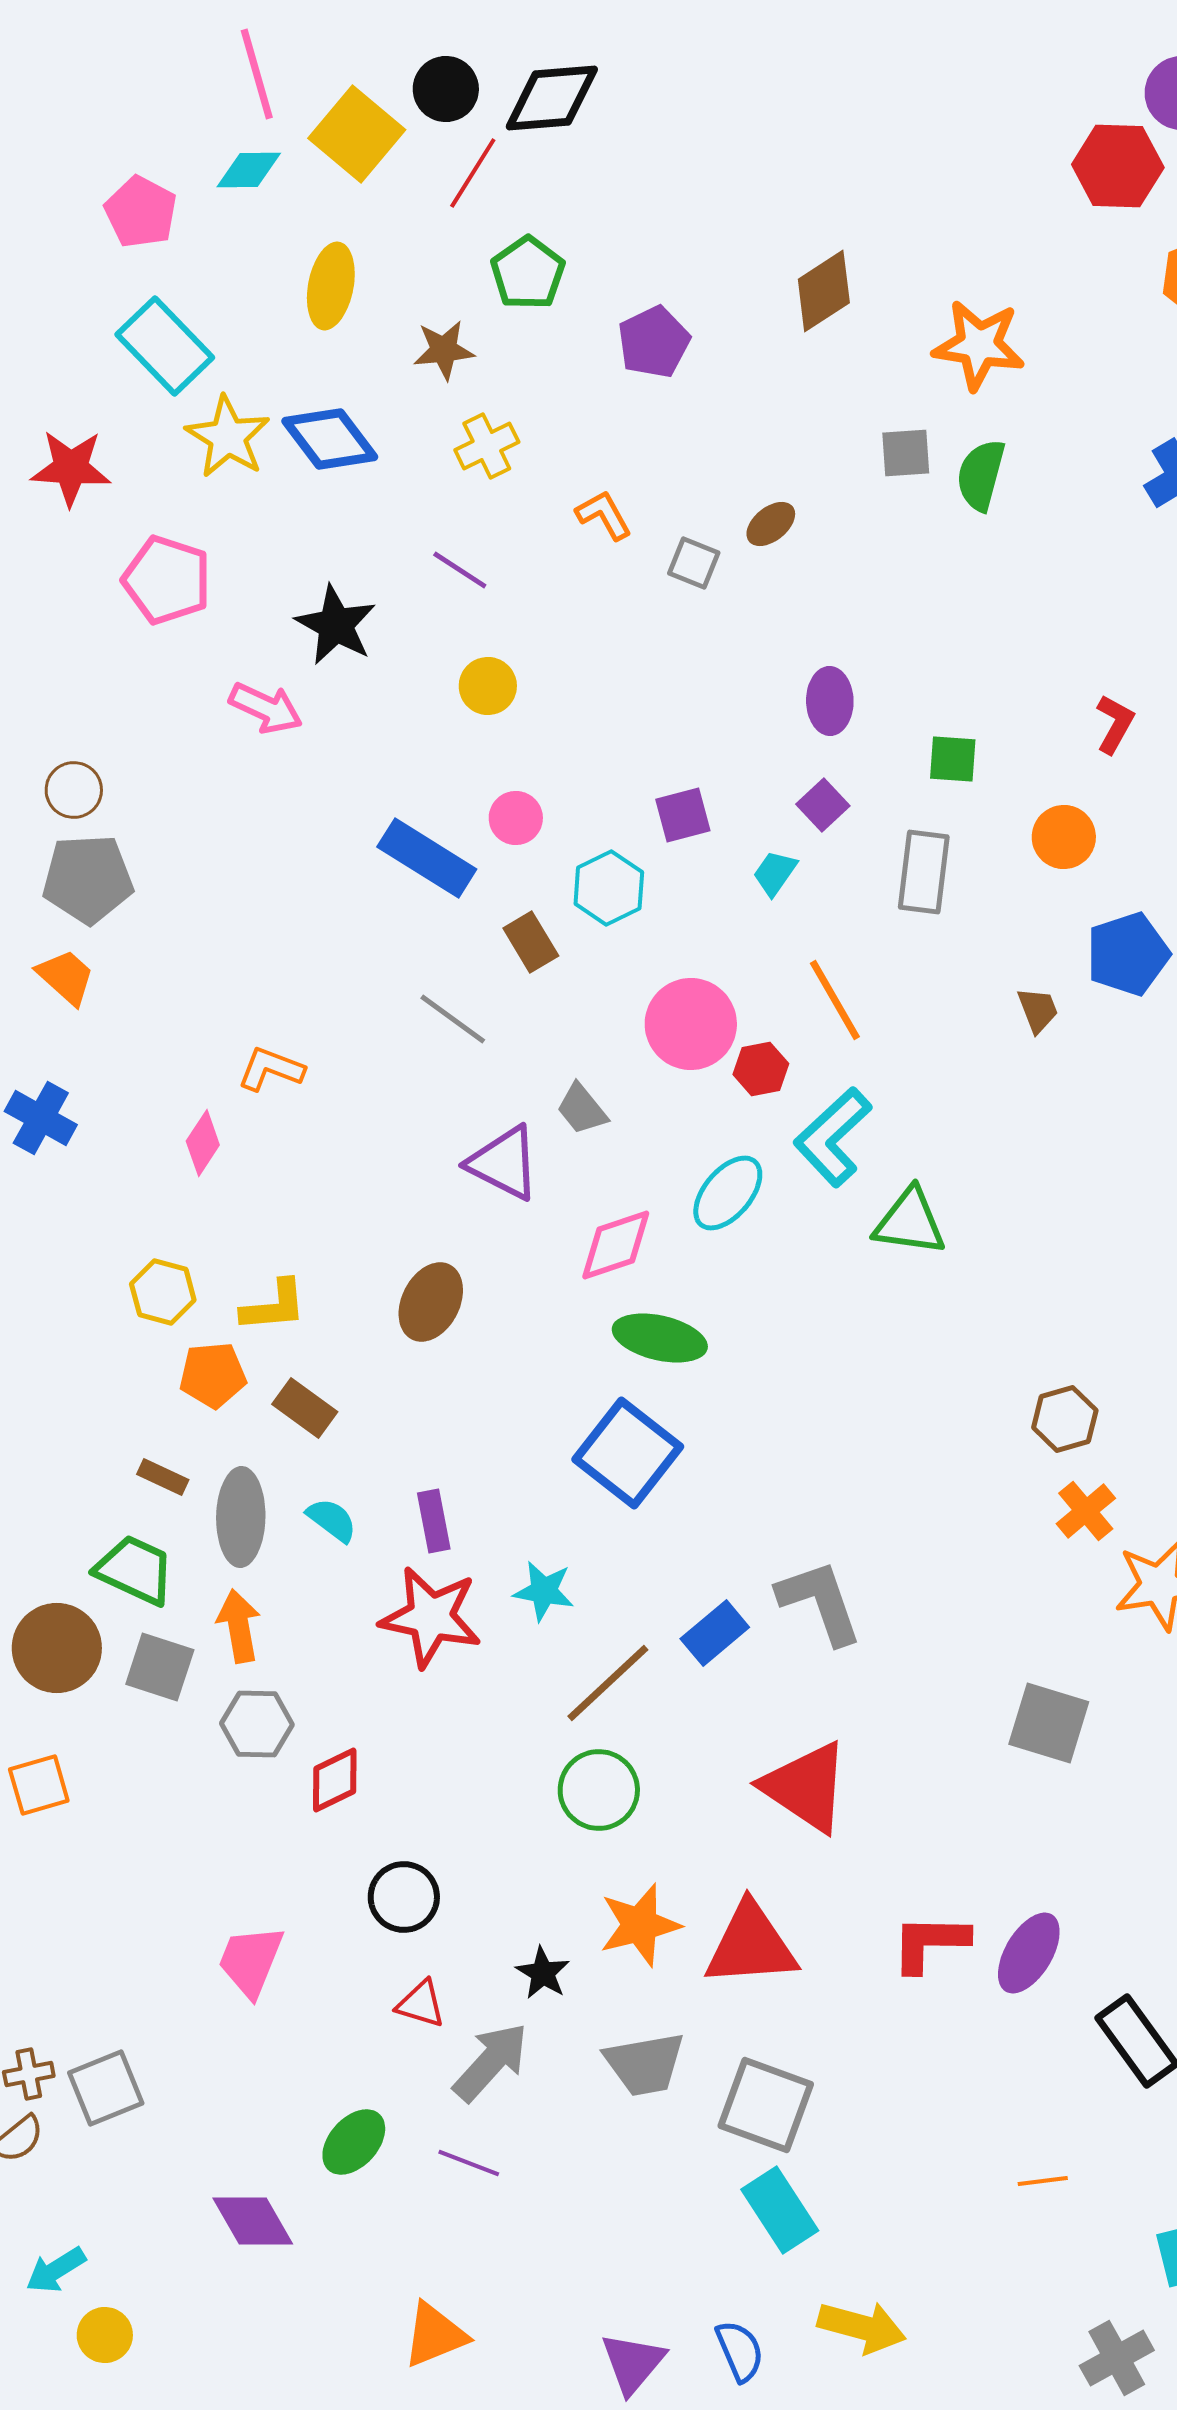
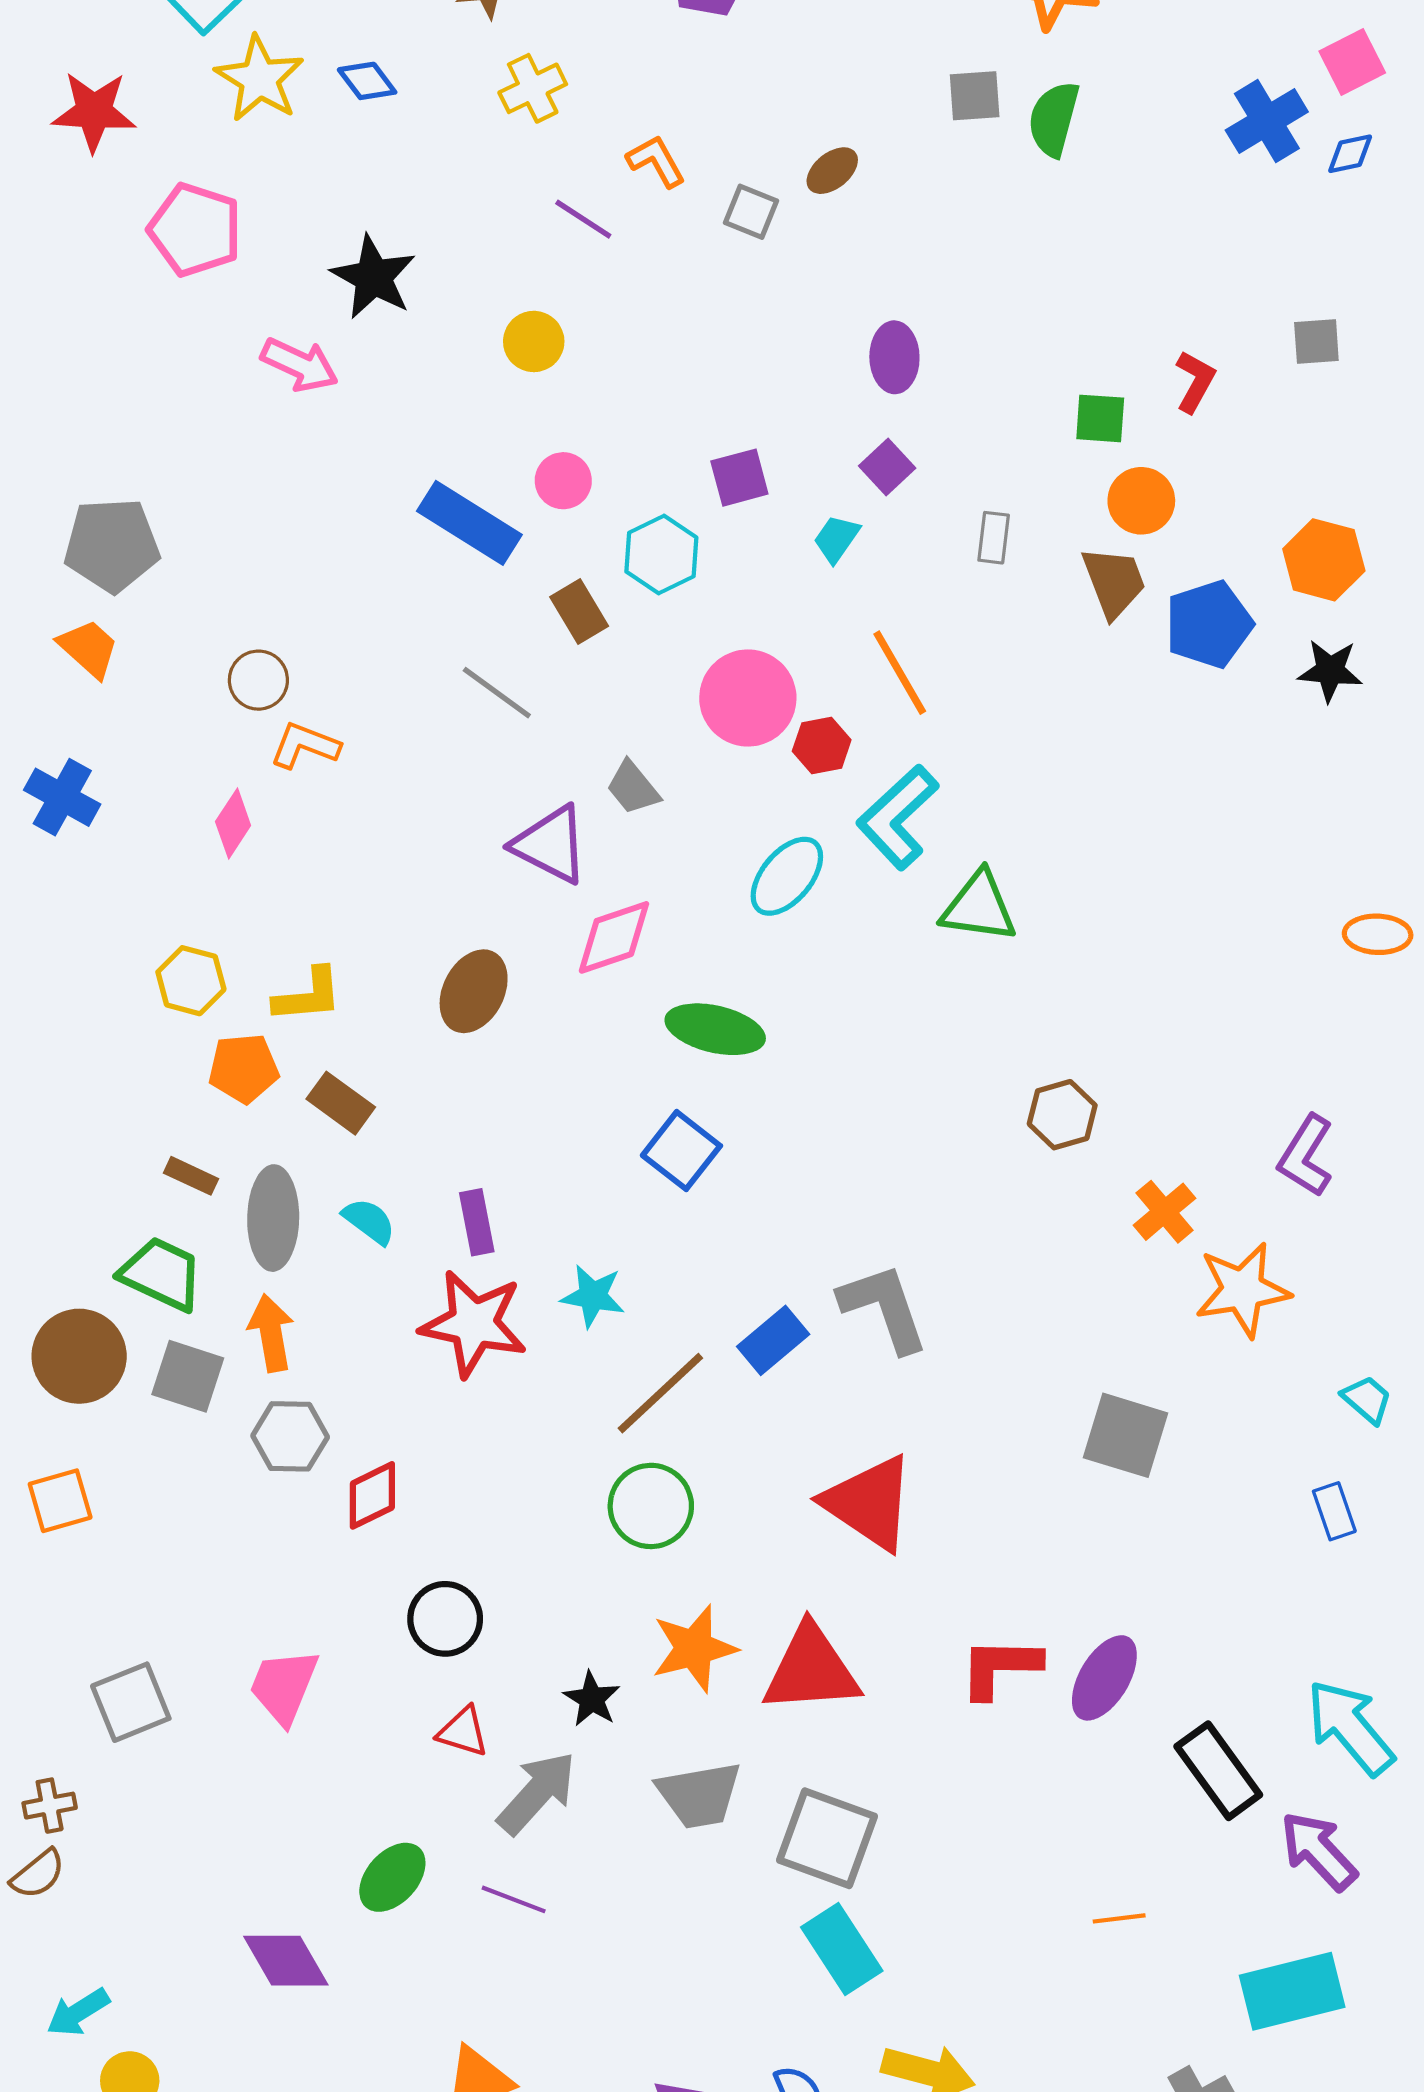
blue diamond: (330, 439) -> (367, 81), size x0.6
purple line: (460, 570) -> (583, 219), moved
green square: (953, 759) -> (1100, 418), moved
brown circle: (74, 790) -> (258, 680), moved
gray rectangle: (924, 872) -> (994, 538), size x0.6
brown trapezoid: (1038, 1010) -> (1114, 582), moved, size x1.5
pink diamond: (616, 1245) -> (614, 937), moved
brown hexagon: (1065, 1419) -> (1062, 1115), moved
blue square: (628, 1453) -> (681, 1151), size x0.7
gray square: (106, 2088) -> (131, 1702), moved

